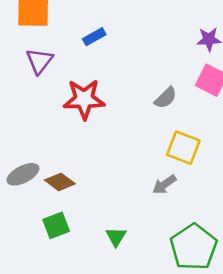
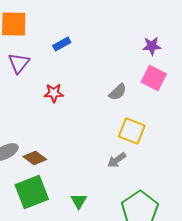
red star: (84, 99) -> (54, 93), size x0.6
green square: (56, 225) -> (32, 192), size x1.6

